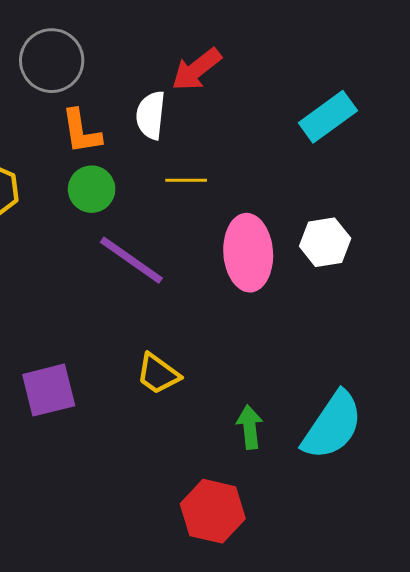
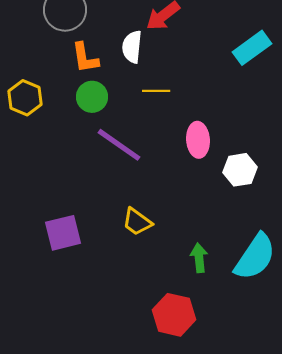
white hexagon: (325, 242) -> (240, 170), moved
pink ellipse: (248, 253) -> (198, 140), size x0.7

